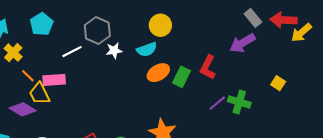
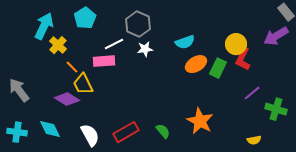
yellow circle: (160, 25) -> (236, 44), moved
white star: (114, 50) -> (145, 49), moved
pink rectangle: (54, 80) -> (104, 61), moved
green cross: (239, 102) -> (276, 109), moved

